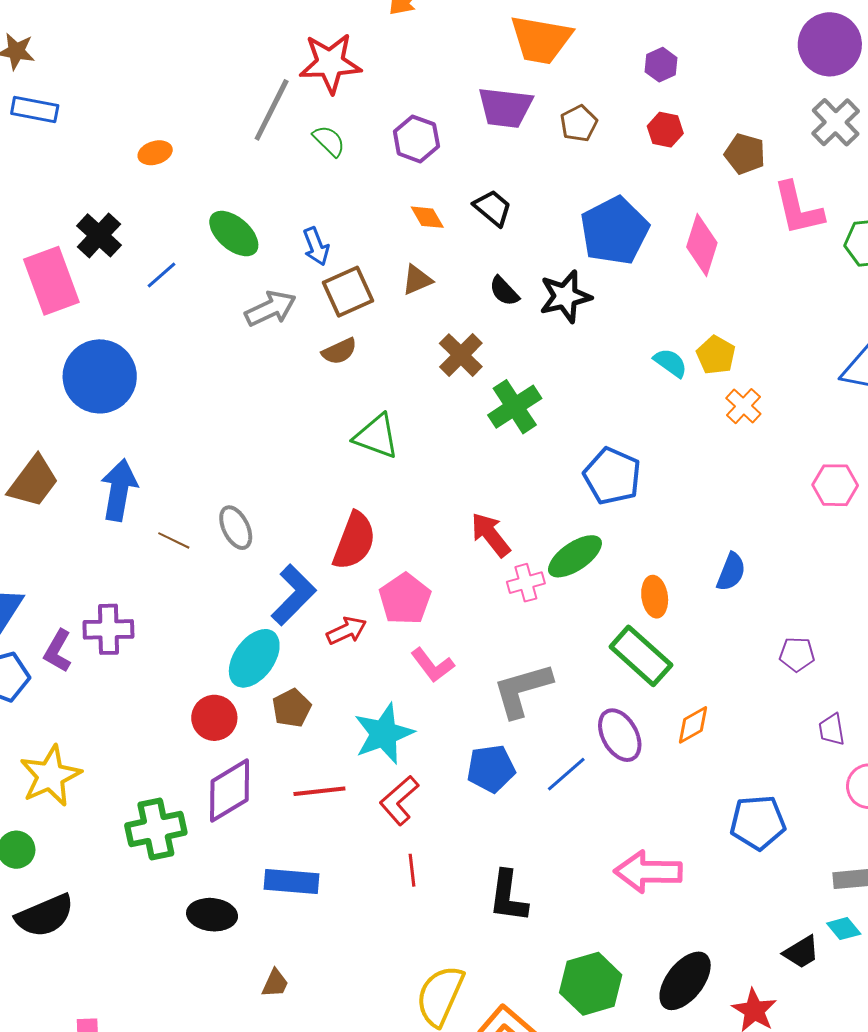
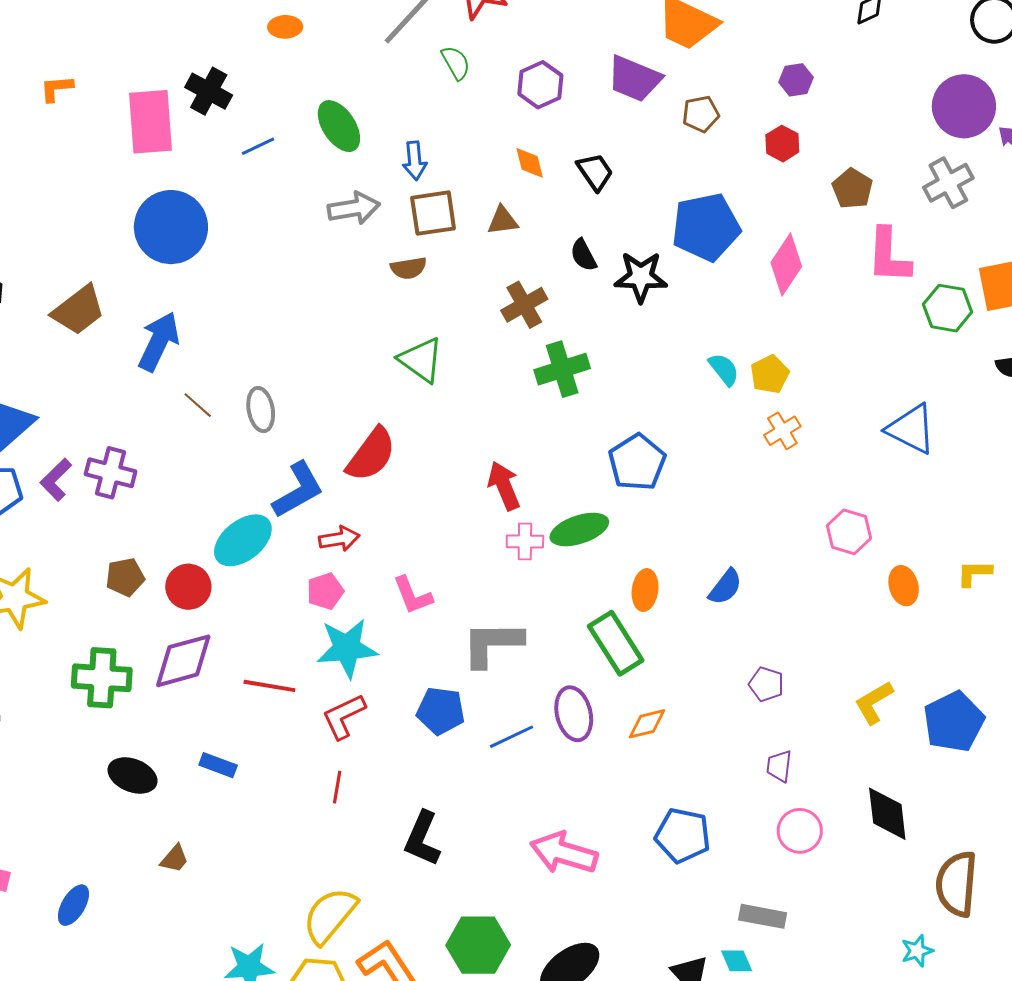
black cross: (99, 235) -> (209, 91), turned -30
pink pentagon: (405, 599) -> (325, 591), moved, size x0.7
brown pentagon: (292, 708) -> (125, 577), moved
blue rectangle: (291, 881) -> (218, 765), size x0.7

